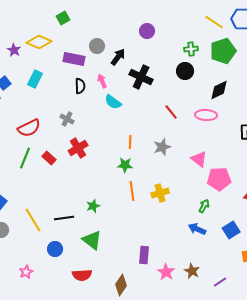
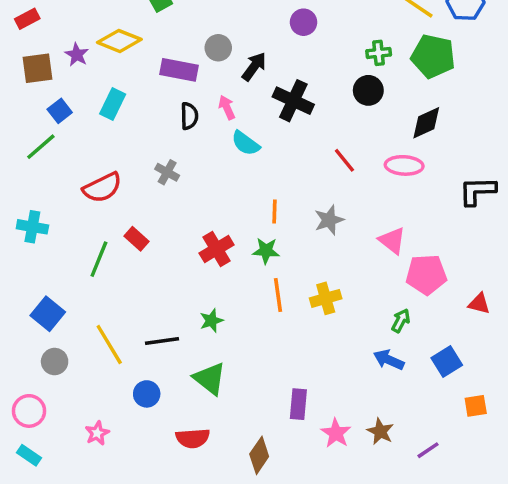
green pentagon: (223, 51) -> (433, 56), turned 30
red cross: (78, 148) -> (217, 249), moved
green line: (25, 158) -> (99, 259), moved

